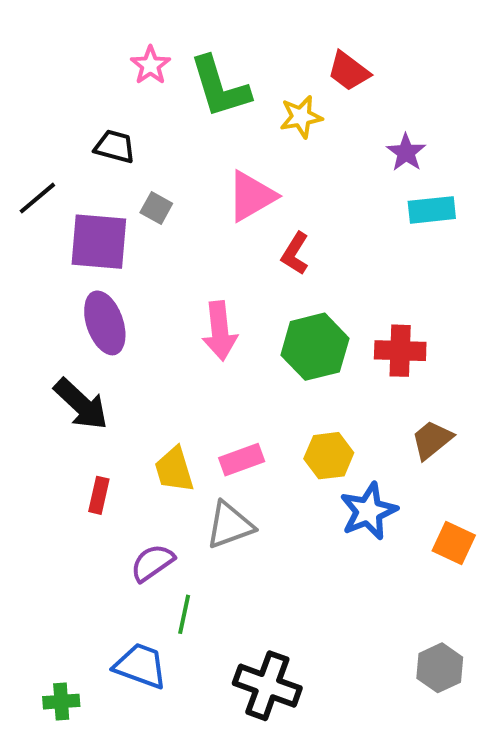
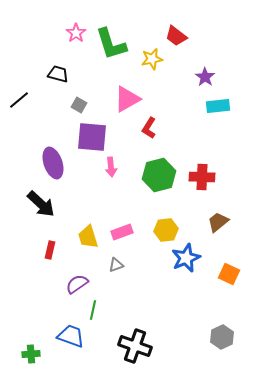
purple square: (99, 242) -> (92, 137), moved
pink arrow: (220, 331) -> (111, 167), size x0.7
gray triangle: (230, 525) -> (116, 265), size x0.6

